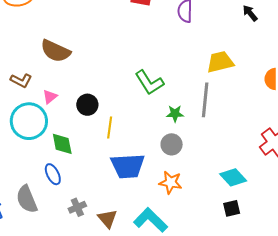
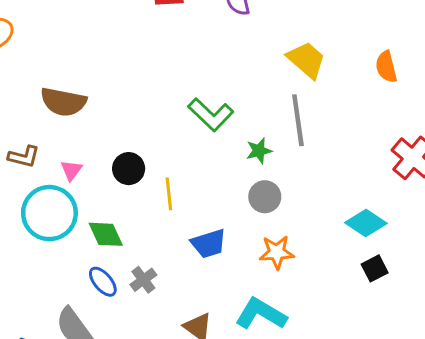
yellow trapezoid: (220, 62) -> (306, 60), turned 68
blue trapezoid: (128, 166) -> (209, 244), size x0.7
gray cross: (77, 207) -> (143, 280), moved

